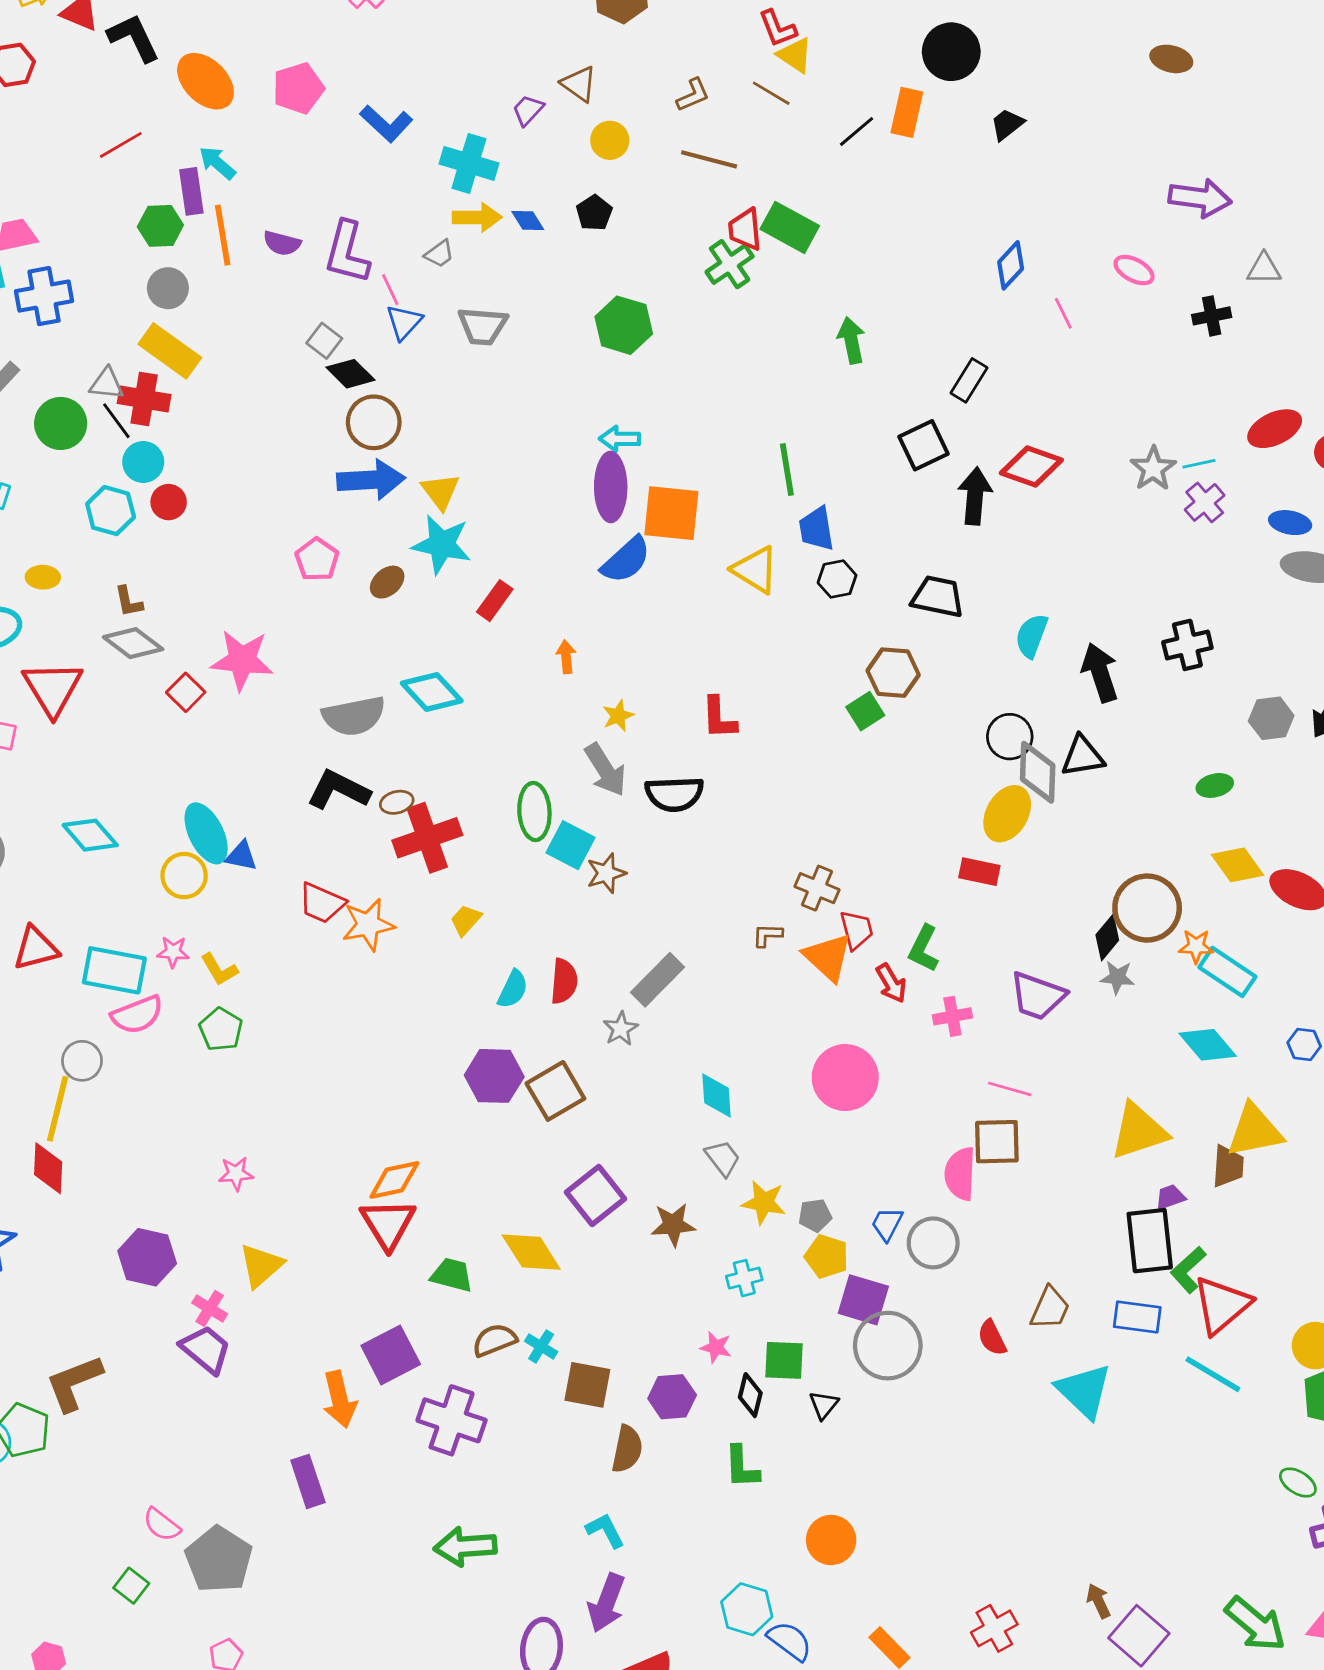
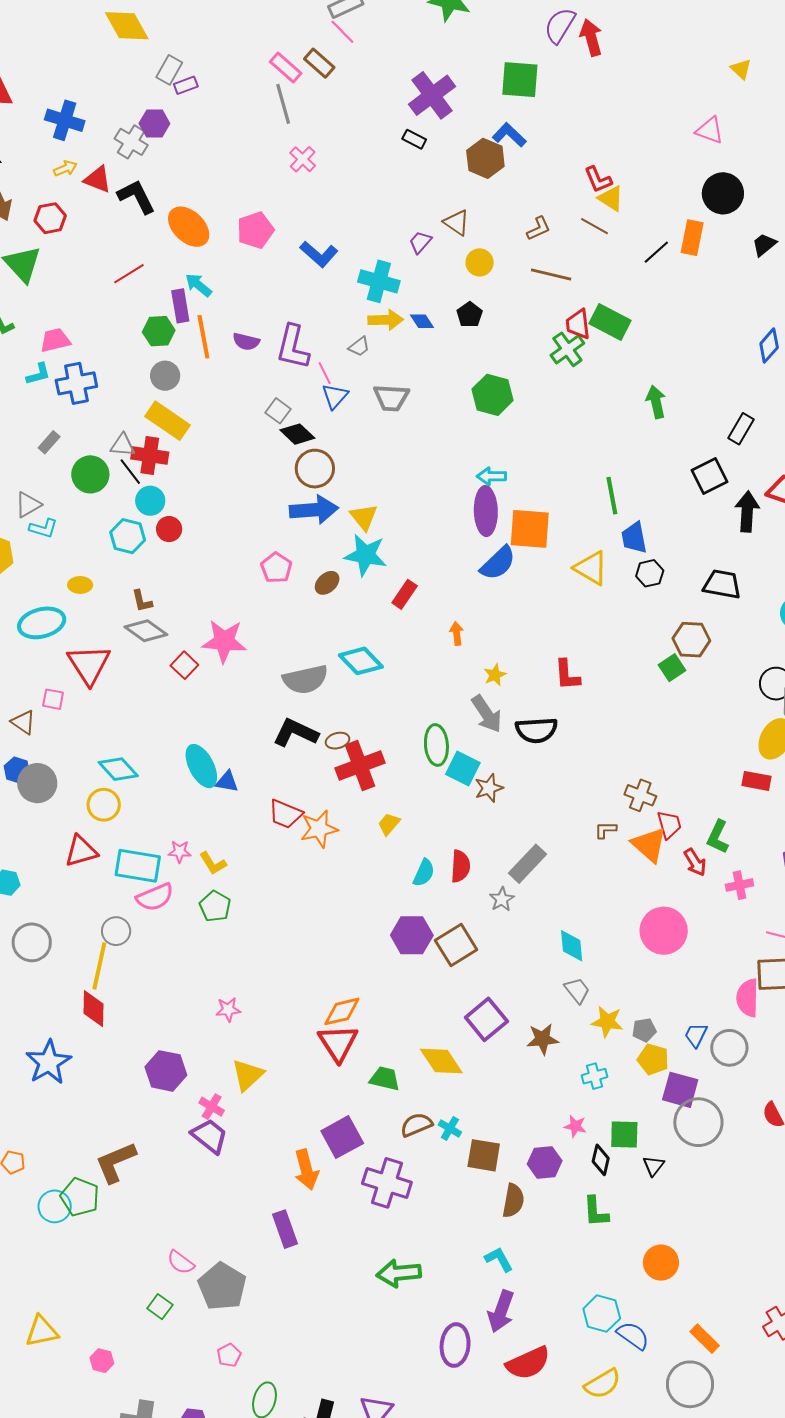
yellow circle: (184, 876) -> (104, 805), moved

